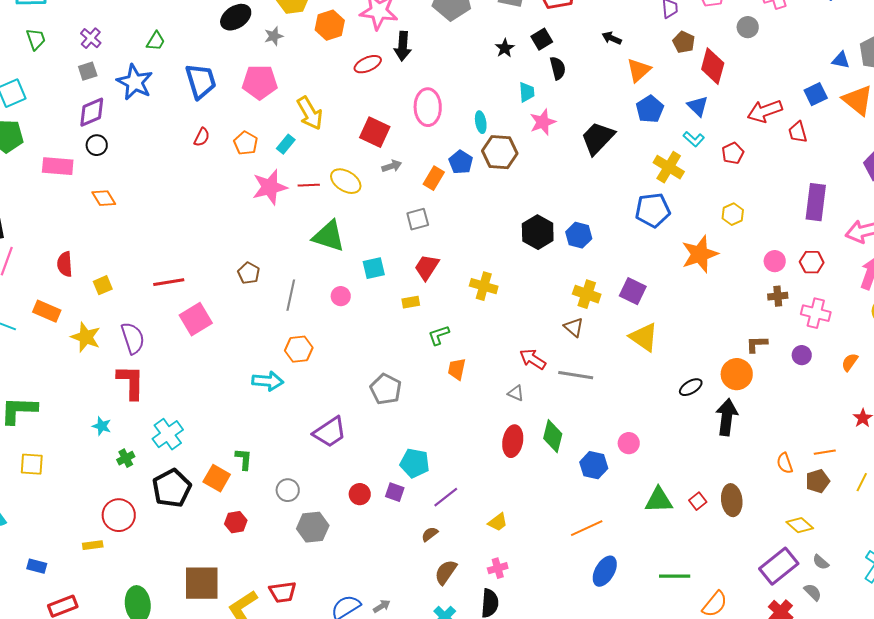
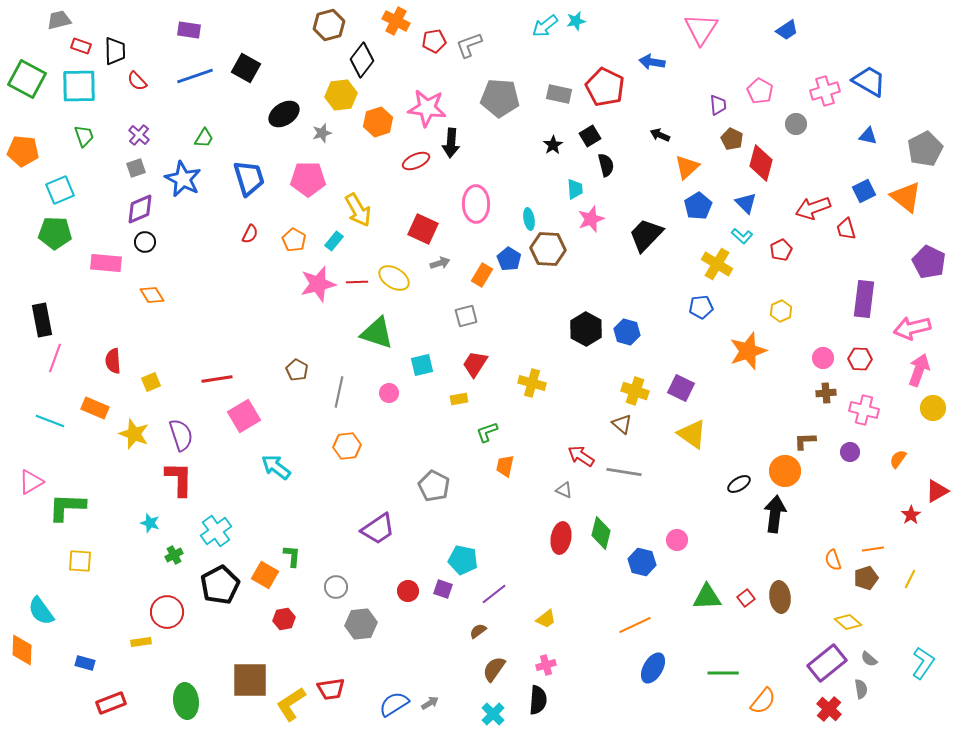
blue triangle: (841, 60) -> (868, 136), moved
blue pentagon: (653, 210) -> (701, 307), size x0.7
cyan arrow: (268, 381) -> (276, 467), moved, turned -148
gray semicircle: (813, 592) -> (861, 689), turned 36

